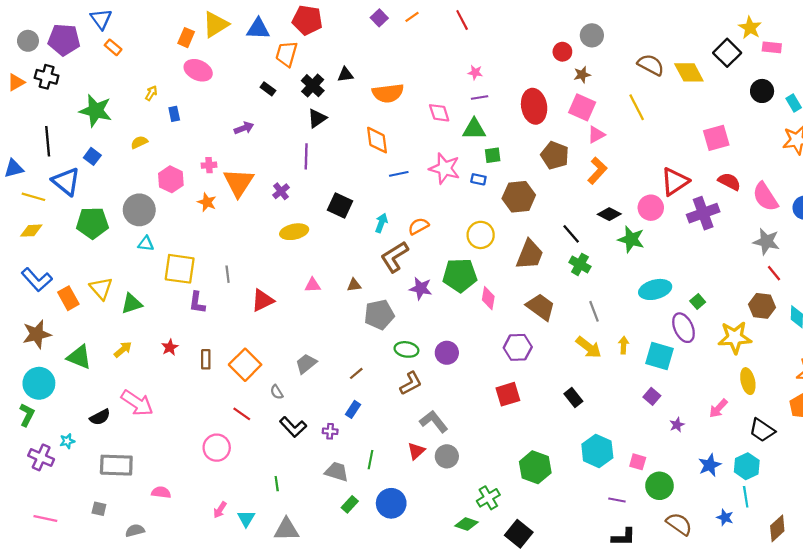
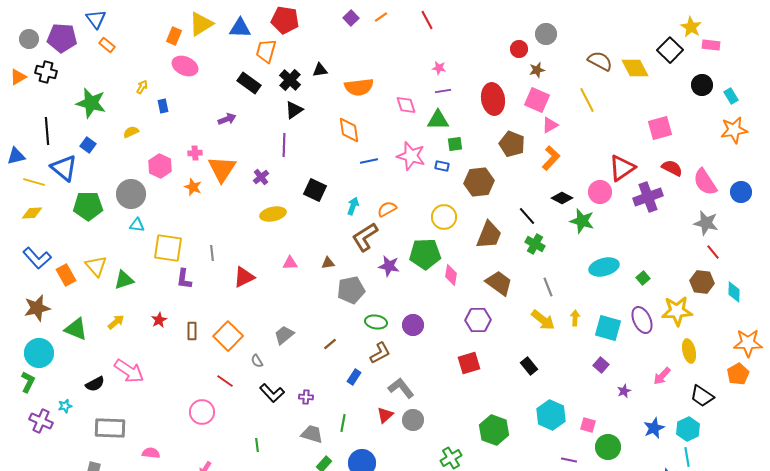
black rectangle: (268, 89) -> (249, 83), size x1.6
purple ellipse: (684, 328) -> (642, 320), moved
blue rectangle: (353, 409) -> (354, 377), moved

